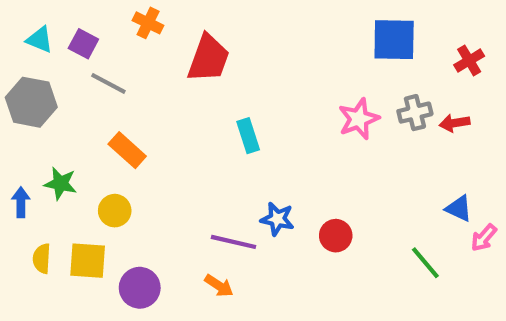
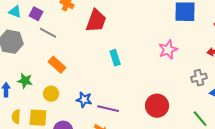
gray cross: (415, 113) -> (199, 78), moved
blue star: (277, 219) -> (84, 100), moved
red circle: (336, 236) -> (157, 106), size x1.5

